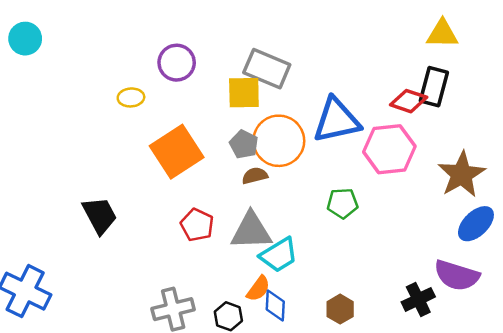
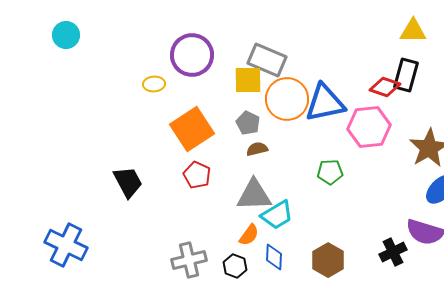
purple circle: (177, 63) -> (192, 55), size x1.4
orange circle: (279, 141) -> (287, 99), moved
red pentagon: (197, 225) -> (197, 175), moved
orange semicircle: (258, 289) -> (249, 235), moved
brown hexagon: (340, 309) -> (328, 260), size x1.4

